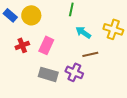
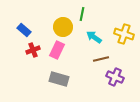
blue rectangle: (10, 15) -> (24, 30), moved
yellow circle: (31, 15) -> (63, 27), moved
purple cross: (74, 72) -> (115, 77), moved

